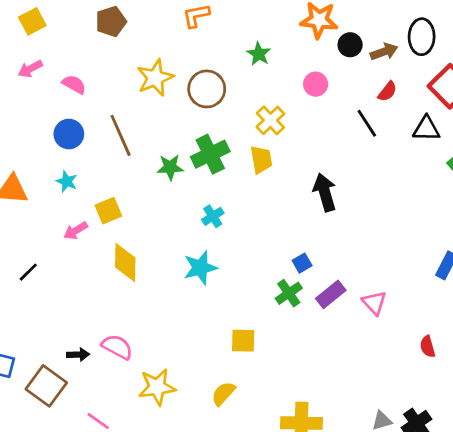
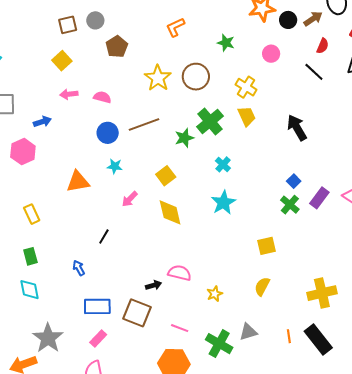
pink arrow: (30, 69) -> (69, 94), turned 36
brown line: (121, 135) -> (144, 124), turned -72
yellow square: (108, 211) -> (166, 176), moved
yellow star: (157, 387) -> (215, 294), size x0.6

